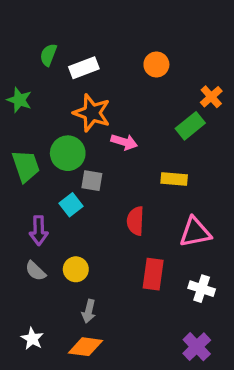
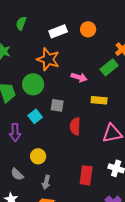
white rectangle: (84, 68) -> (58, 31), moved
pink arrow: (124, 142) -> (79, 77), moved
gray square: (92, 181) -> (57, 105), moved
gray semicircle: (35, 271) -> (17, 174), moved
red rectangle: (153, 274) -> (86, 175), moved

